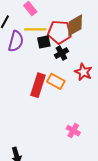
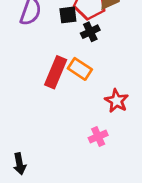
red star: (83, 72) -> (117, 101), moved
pink cross: (73, 131) -> (98, 136), turned 32

